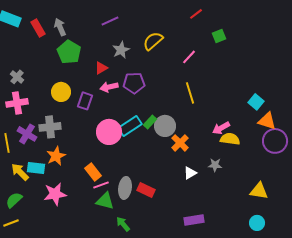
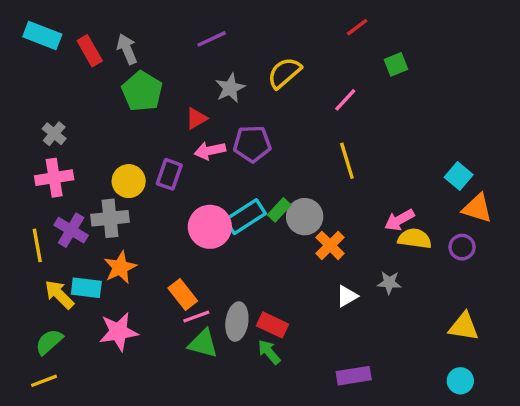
yellow circle: (61, 92) -> (129, 181), moved
purple circle: (275, 141) -> (462, 247), moved, size x0.6
green arrow: (123, 224) -> (269, 352), moved

